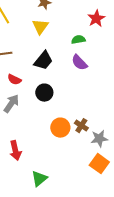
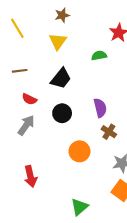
purple semicircle: (79, 63) -> (100, 108), moved, turned -150
brown cross: (81, 126) -> (109, 132), moved
green triangle: (39, 179) -> (79, 207), moved

